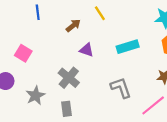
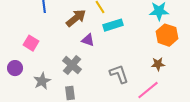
brown arrow: (73, 26) -> (76, 18), size x1.5
cyan rectangle: (128, 47) -> (113, 25), moved

